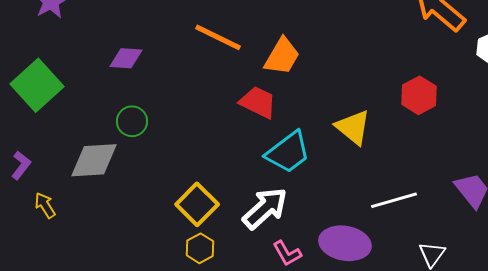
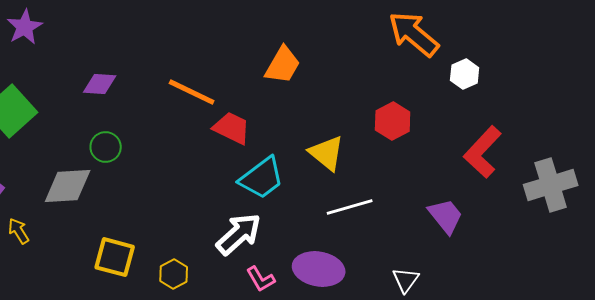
orange line: (218, 37) -> (192, 92), moved
orange trapezoid: (282, 56) -> (283, 65), moved
white line: (394, 200) -> (350, 207), moved
yellow square: (197, 204) -> (115, 257), moved, turned -30

